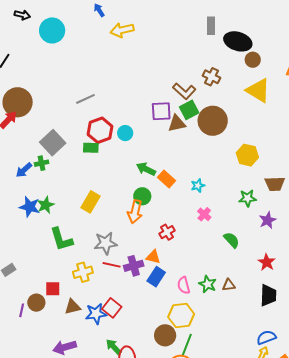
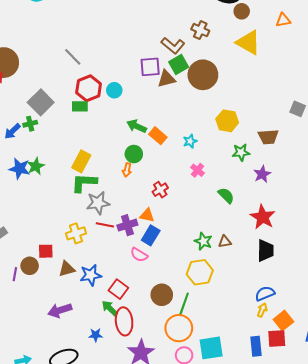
gray line: (85, 99) -> (73, 57), turned 72
yellow hexagon: (247, 155) -> (227, 121), moved
orange arrow: (135, 212) -> (127, 170), size x0.6
green L-shape: (61, 239) -> (84, 183), moved, turned 112
red star: (267, 262) -> (263, 217), size x1.4
pink semicircle: (184, 285) -> (139, 255), moved, turned -42
red square: (112, 308) -> (118, 289), moved
yellow hexagon: (181, 316) -> (200, 272), moved

